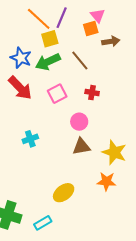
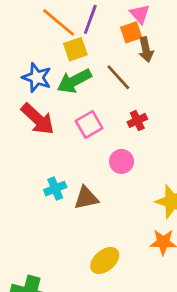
brown arrow: (111, 41) -> (146, 50), moved, turned 90
red cross: (92, 93) -> (137, 120), turned -32
brown triangle: (81, 147) -> (86, 198), moved

